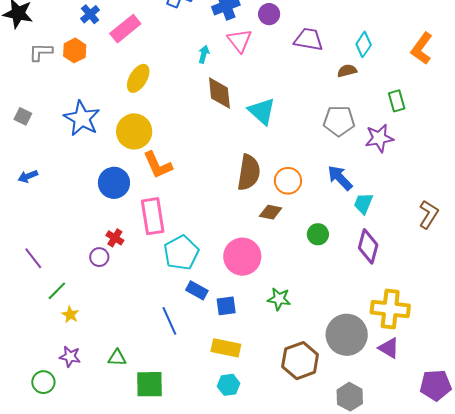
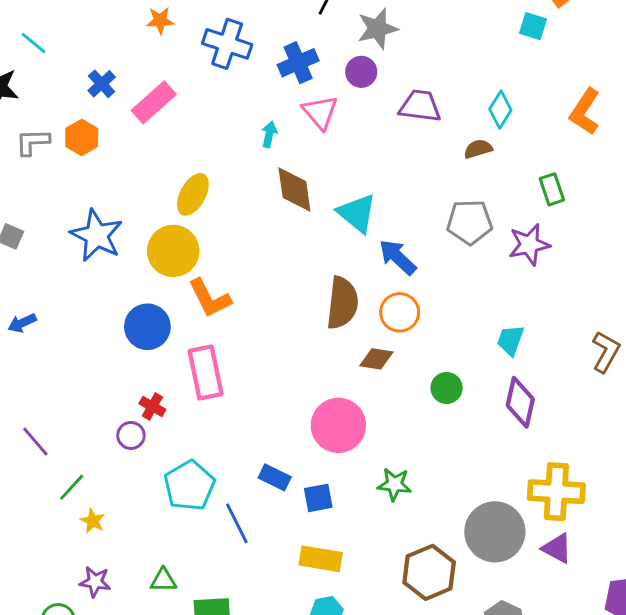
yellow ellipse: (138, 78) -> (193, 194), moved
blue arrow: (340, 178) -> (398, 257), moved
cyan pentagon: (181, 253) -> (189, 486), moved

